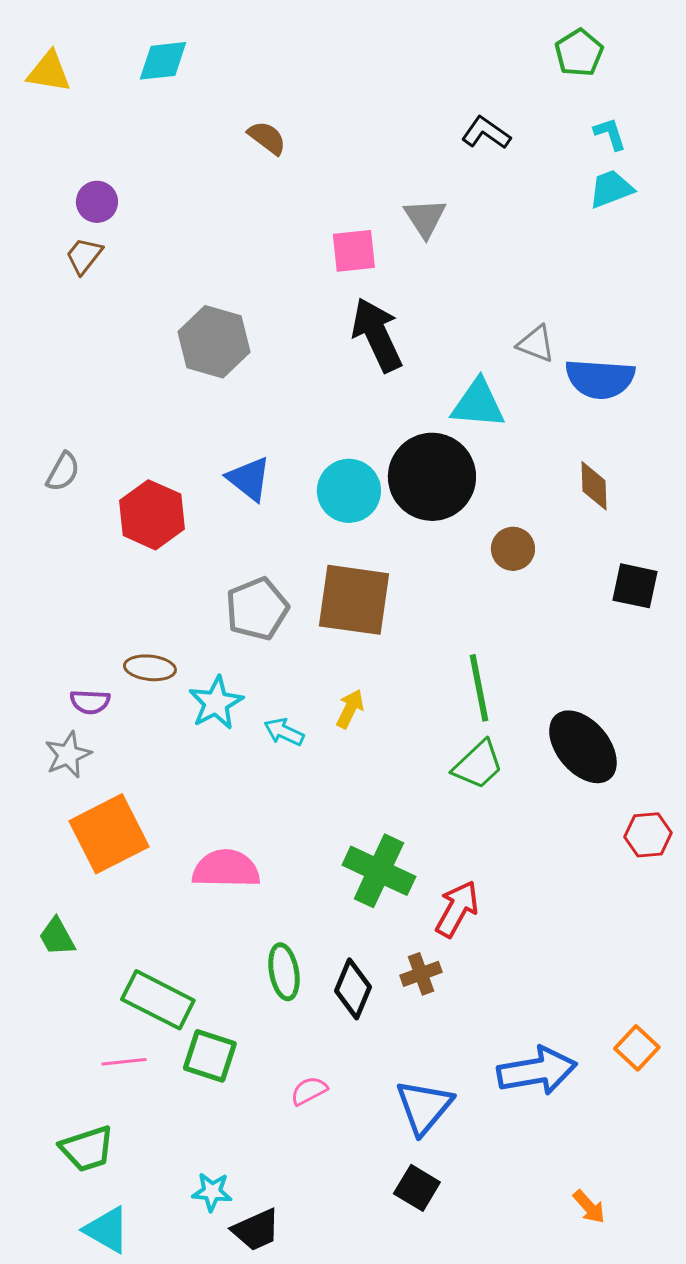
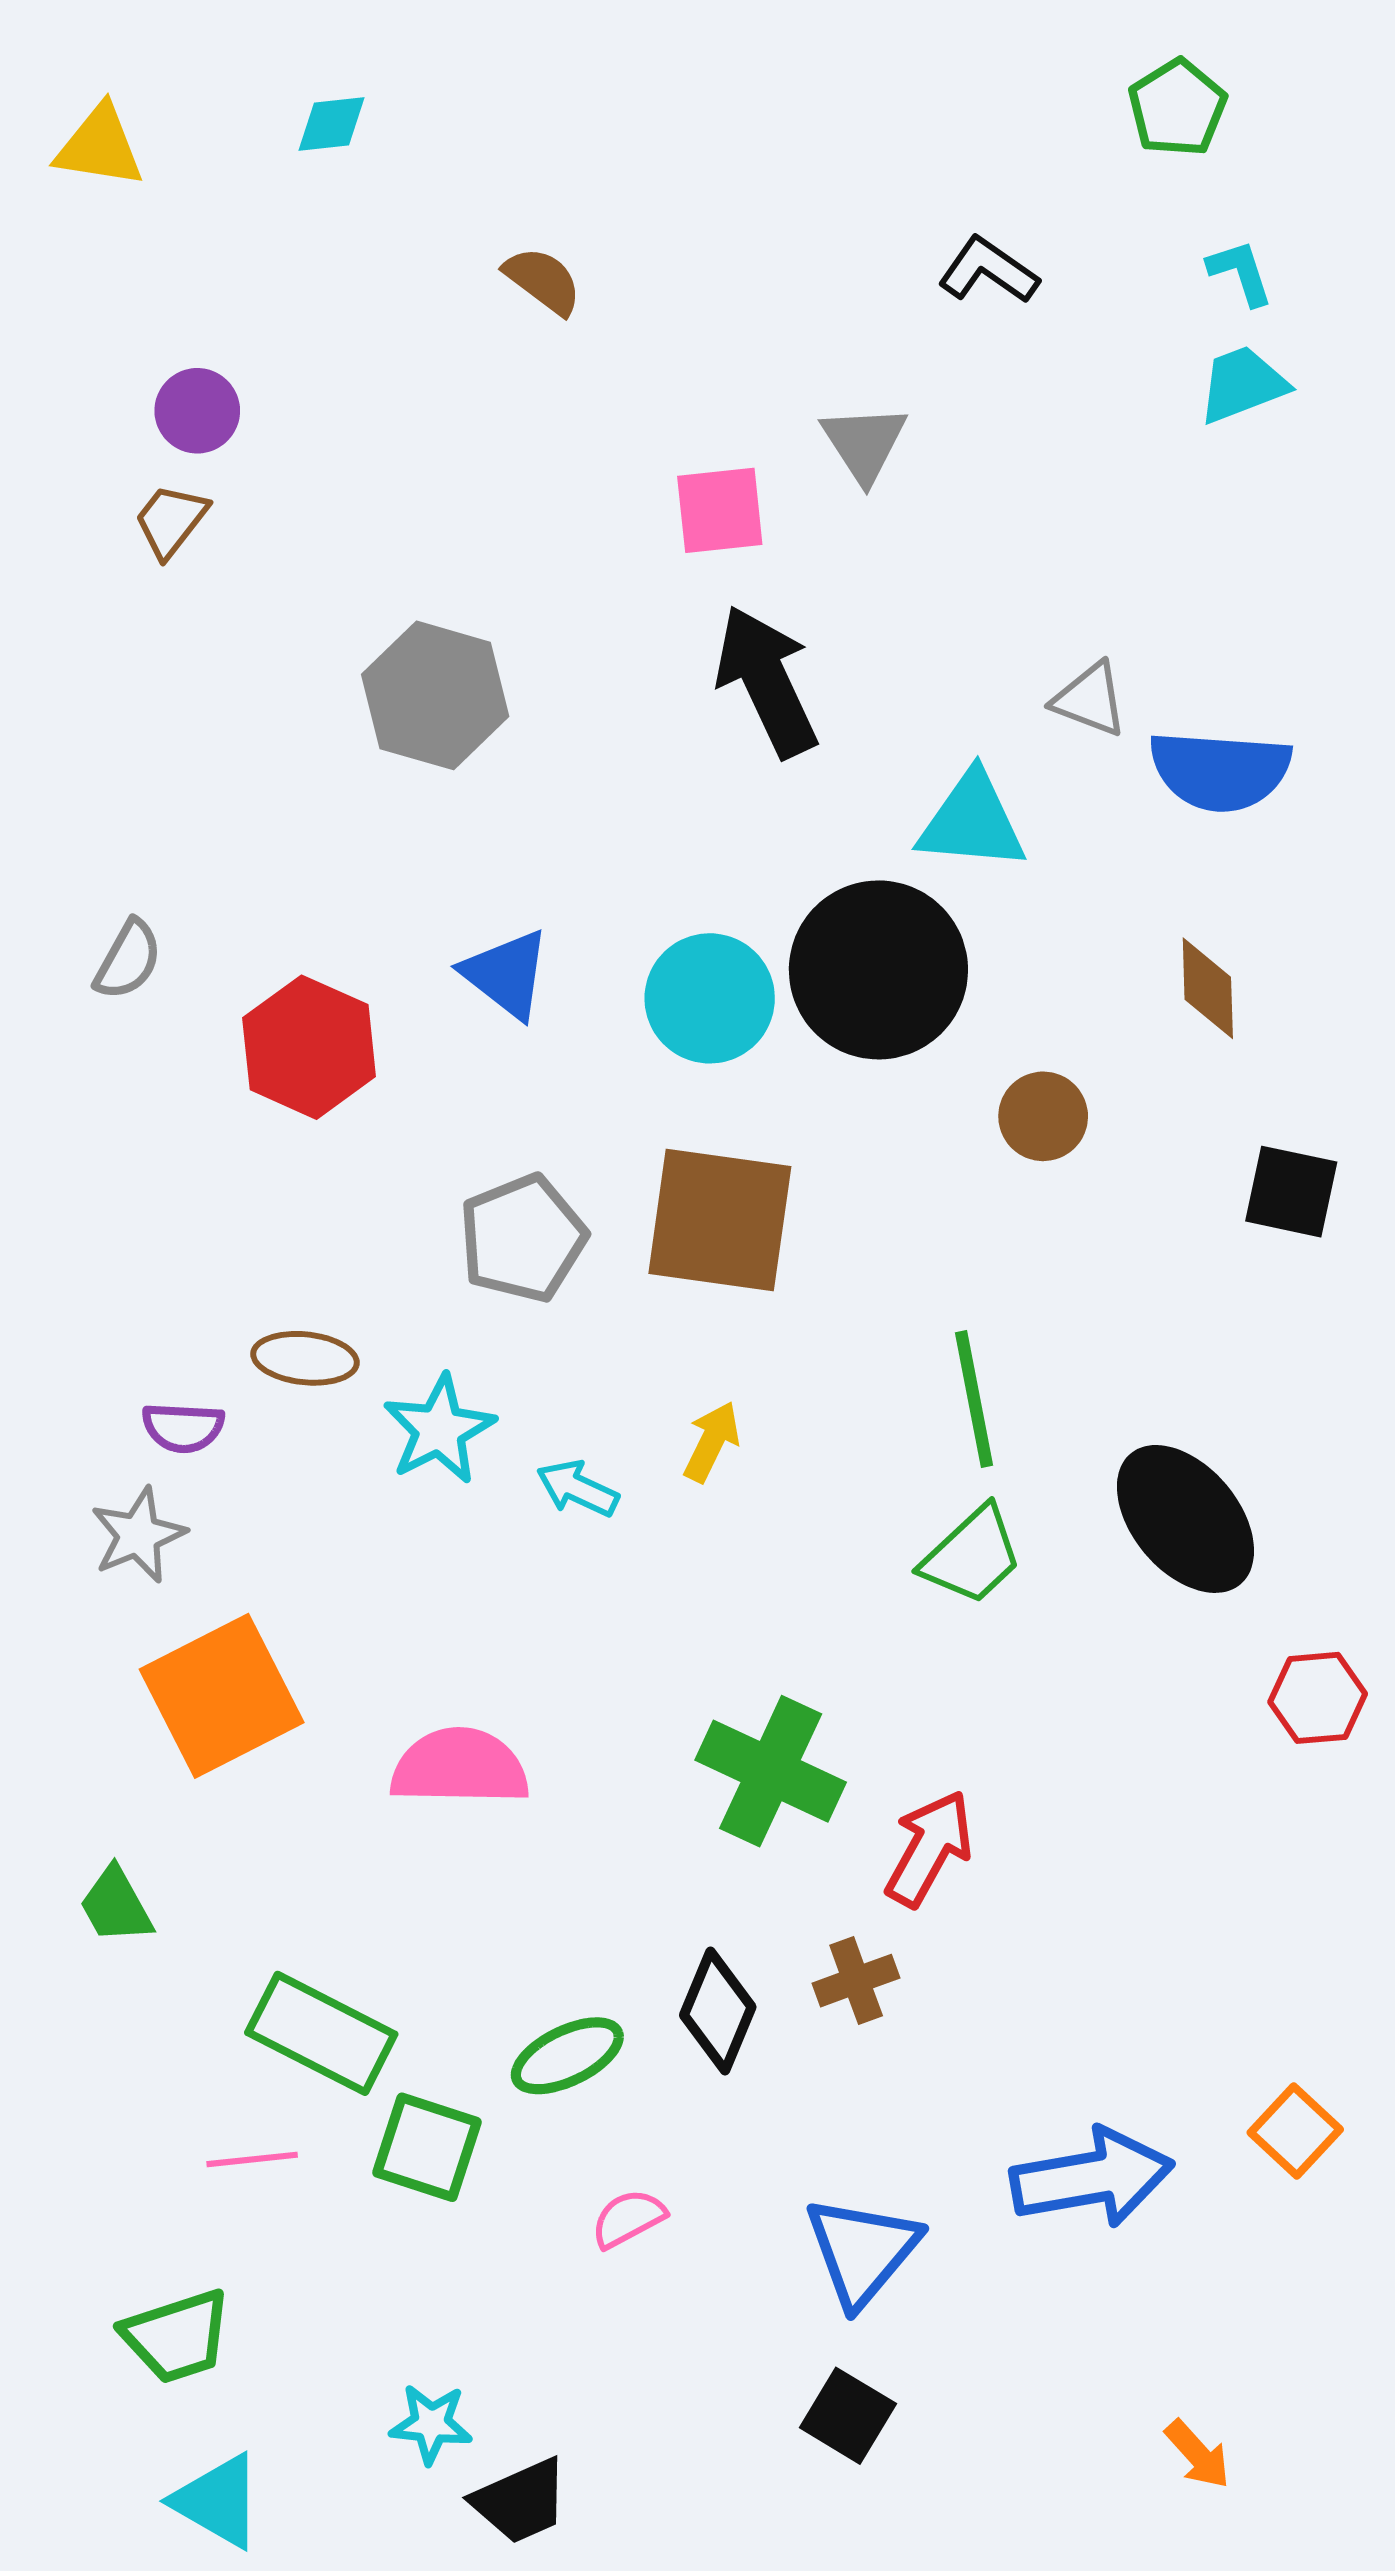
cyan diamond: (163, 61) -> (331, 124), size x0.7
green ellipse: (284, 972) -> (567, 2056), moved, turned 74

